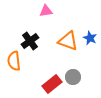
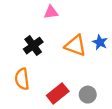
orange semicircle: (14, 61) -> (22, 79), moved
gray circle: (73, 77) -> (88, 95), moved

